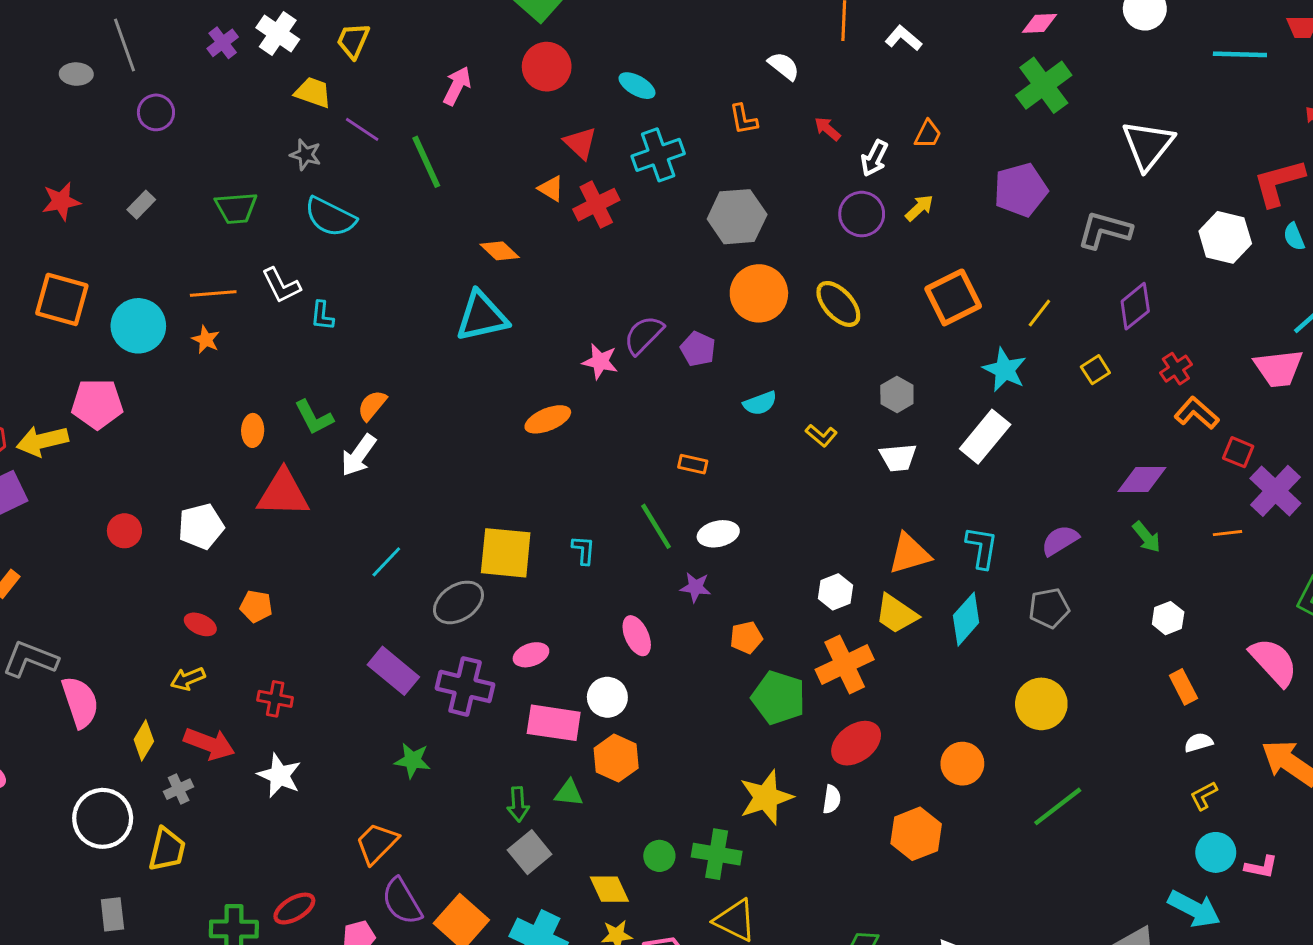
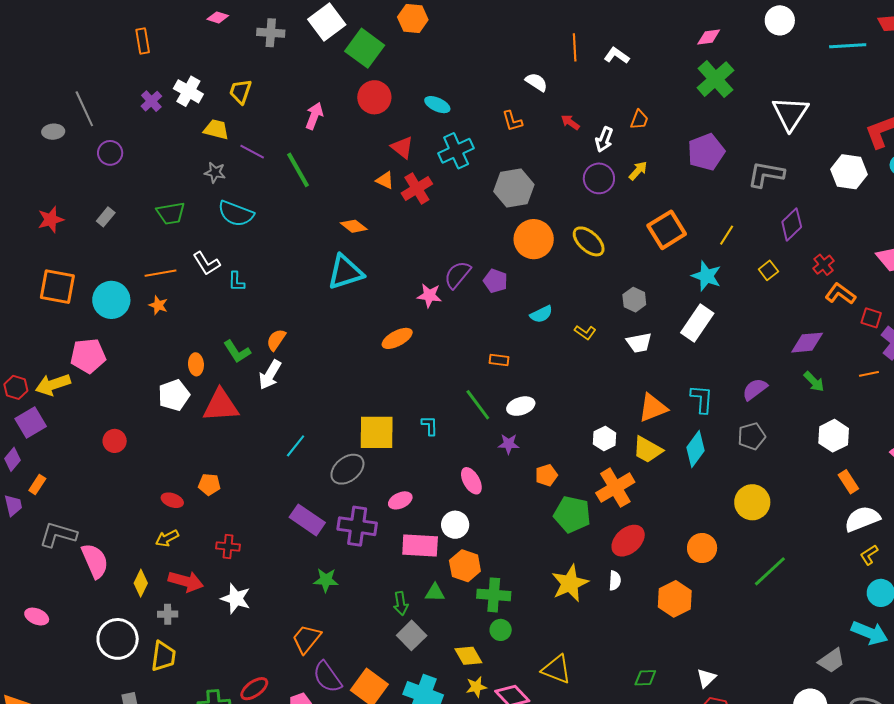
white pentagon: (201, 526) -> (174, 395), moved
white hexagon: (1168, 618) -> (834, 436), size x1.4
white semicircle: (1199, 742) -> (862, 519), size x1.8
gray cross: (179, 789) -> (168, 614), turned 30
green cross: (717, 854) -> (494, 595), moved

